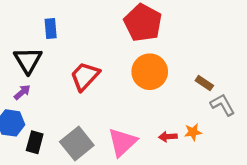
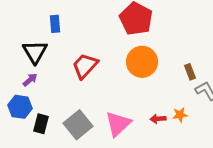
brown rectangle: (204, 83) -> (190, 72), turned 35

